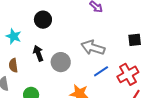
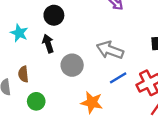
black arrow: (38, 53) -> (48, 44), moved
brown semicircle: (13, 65) -> (23, 74), moved

